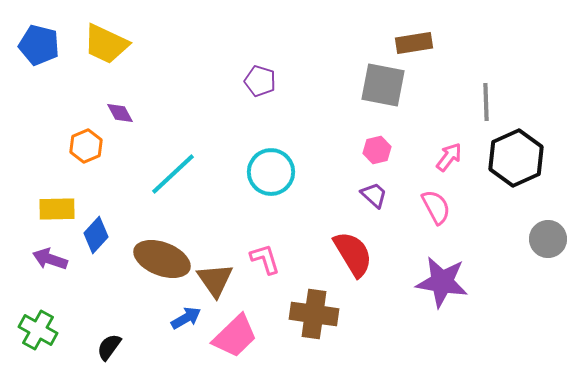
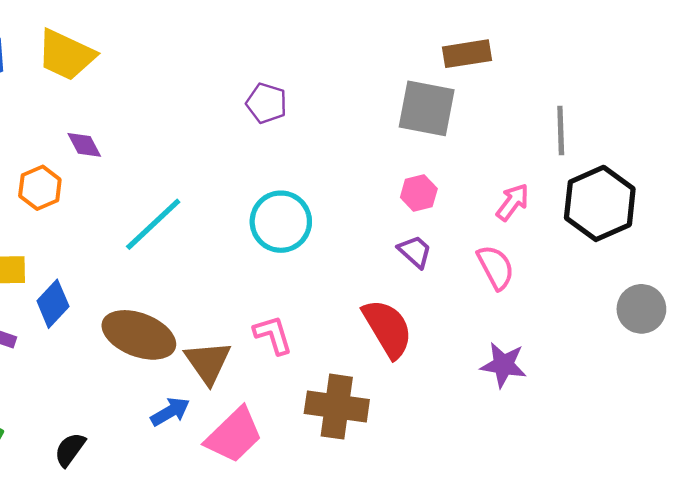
purple star: (442, 282) -> (503, 365), size x0.7

